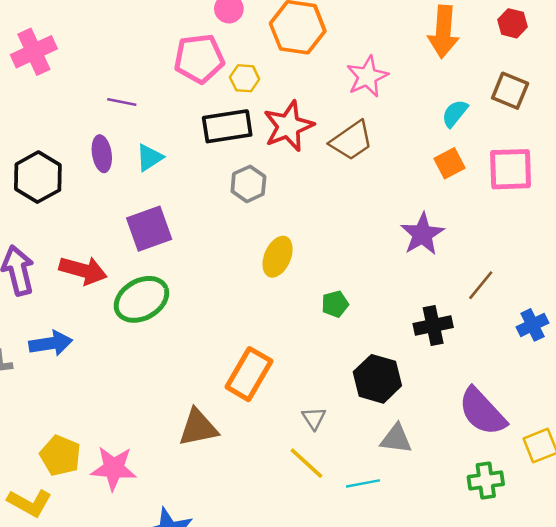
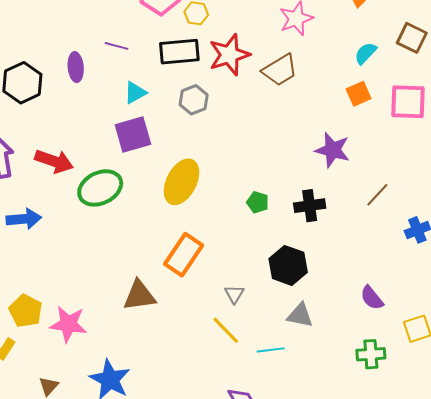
purple line: (122, 102) -> (117, 46), moved
cyan triangle: (149, 158) -> (135, 93), moved
purple square: (149, 229) -> (133, 135), moved
purple star: (422, 234) -> (333, 150), turned -30
yellow ellipse: (278, 257) -> (181, 182), moved, size x1.4
green pentagon: (335, 304) -> (258, 202), turned 30
black cross: (433, 325) -> (310, 206), moved
purple semicircle: (482, 412) -> (372, 298), size x0.6

